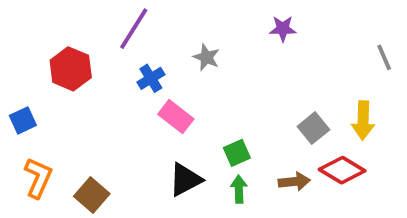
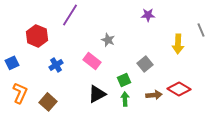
gray star: (206, 57) -> (108, 40), moved
blue cross: (151, 78) -> (56, 65), moved
yellow arrow: (363, 120) -> (178, 44), moved
gray square: (313, 128) -> (145, 64), moved

